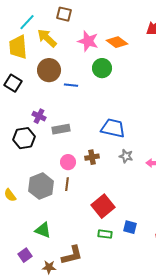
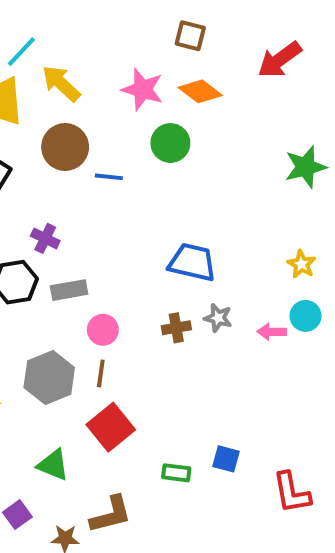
brown square: (64, 14) -> (190, 36), moved
gray rectangle: (61, 129) -> (69, 290), moved
brown cross: (92, 157) -> (176, 328), moved
red square: (103, 206) -> (111, 427), moved

